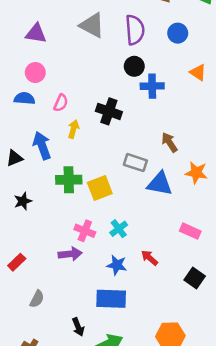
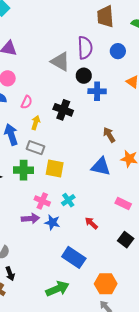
gray triangle: (92, 25) -> (60, 62), moved
gray rectangle: (135, 163) -> (36, 148), moved
green cross: (69, 180) -> (24, 170), moved
yellow square: (100, 188) -> (55, 168), turned 30
blue star: (117, 265) -> (52, 222), moved
blue rectangle: (111, 299) -> (74, 257), moved, turned 30
black arrow: (78, 327) -> (10, 274), moved

